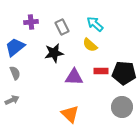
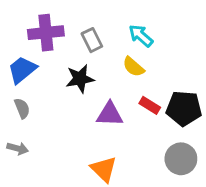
purple cross: (31, 22) -> (46, 33), size x1.6
red rectangle: (101, 71) -> (150, 105), turned 32
gray arrow: (12, 100) -> (18, 148), turned 40

